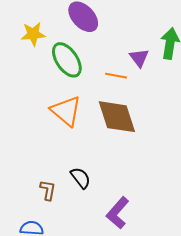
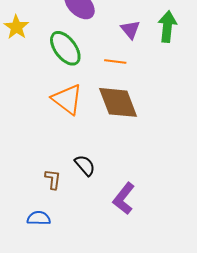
yellow star: (33, 34) -> (16, 27), moved, turned -30
purple triangle: (139, 58) -> (130, 30), moved

